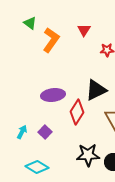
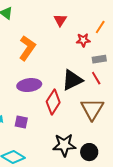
orange L-shape: (51, 40) -> (27, 48), moved
purple square: (45, 132) -> (21, 122), turned -32

